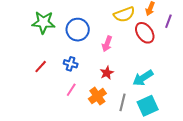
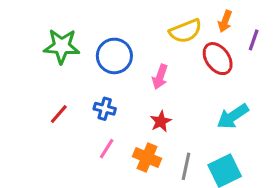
cyan arrow: (143, 78) -> (233, 116), moved
orange cross: (97, 96) -> (147, 157), turned -30

